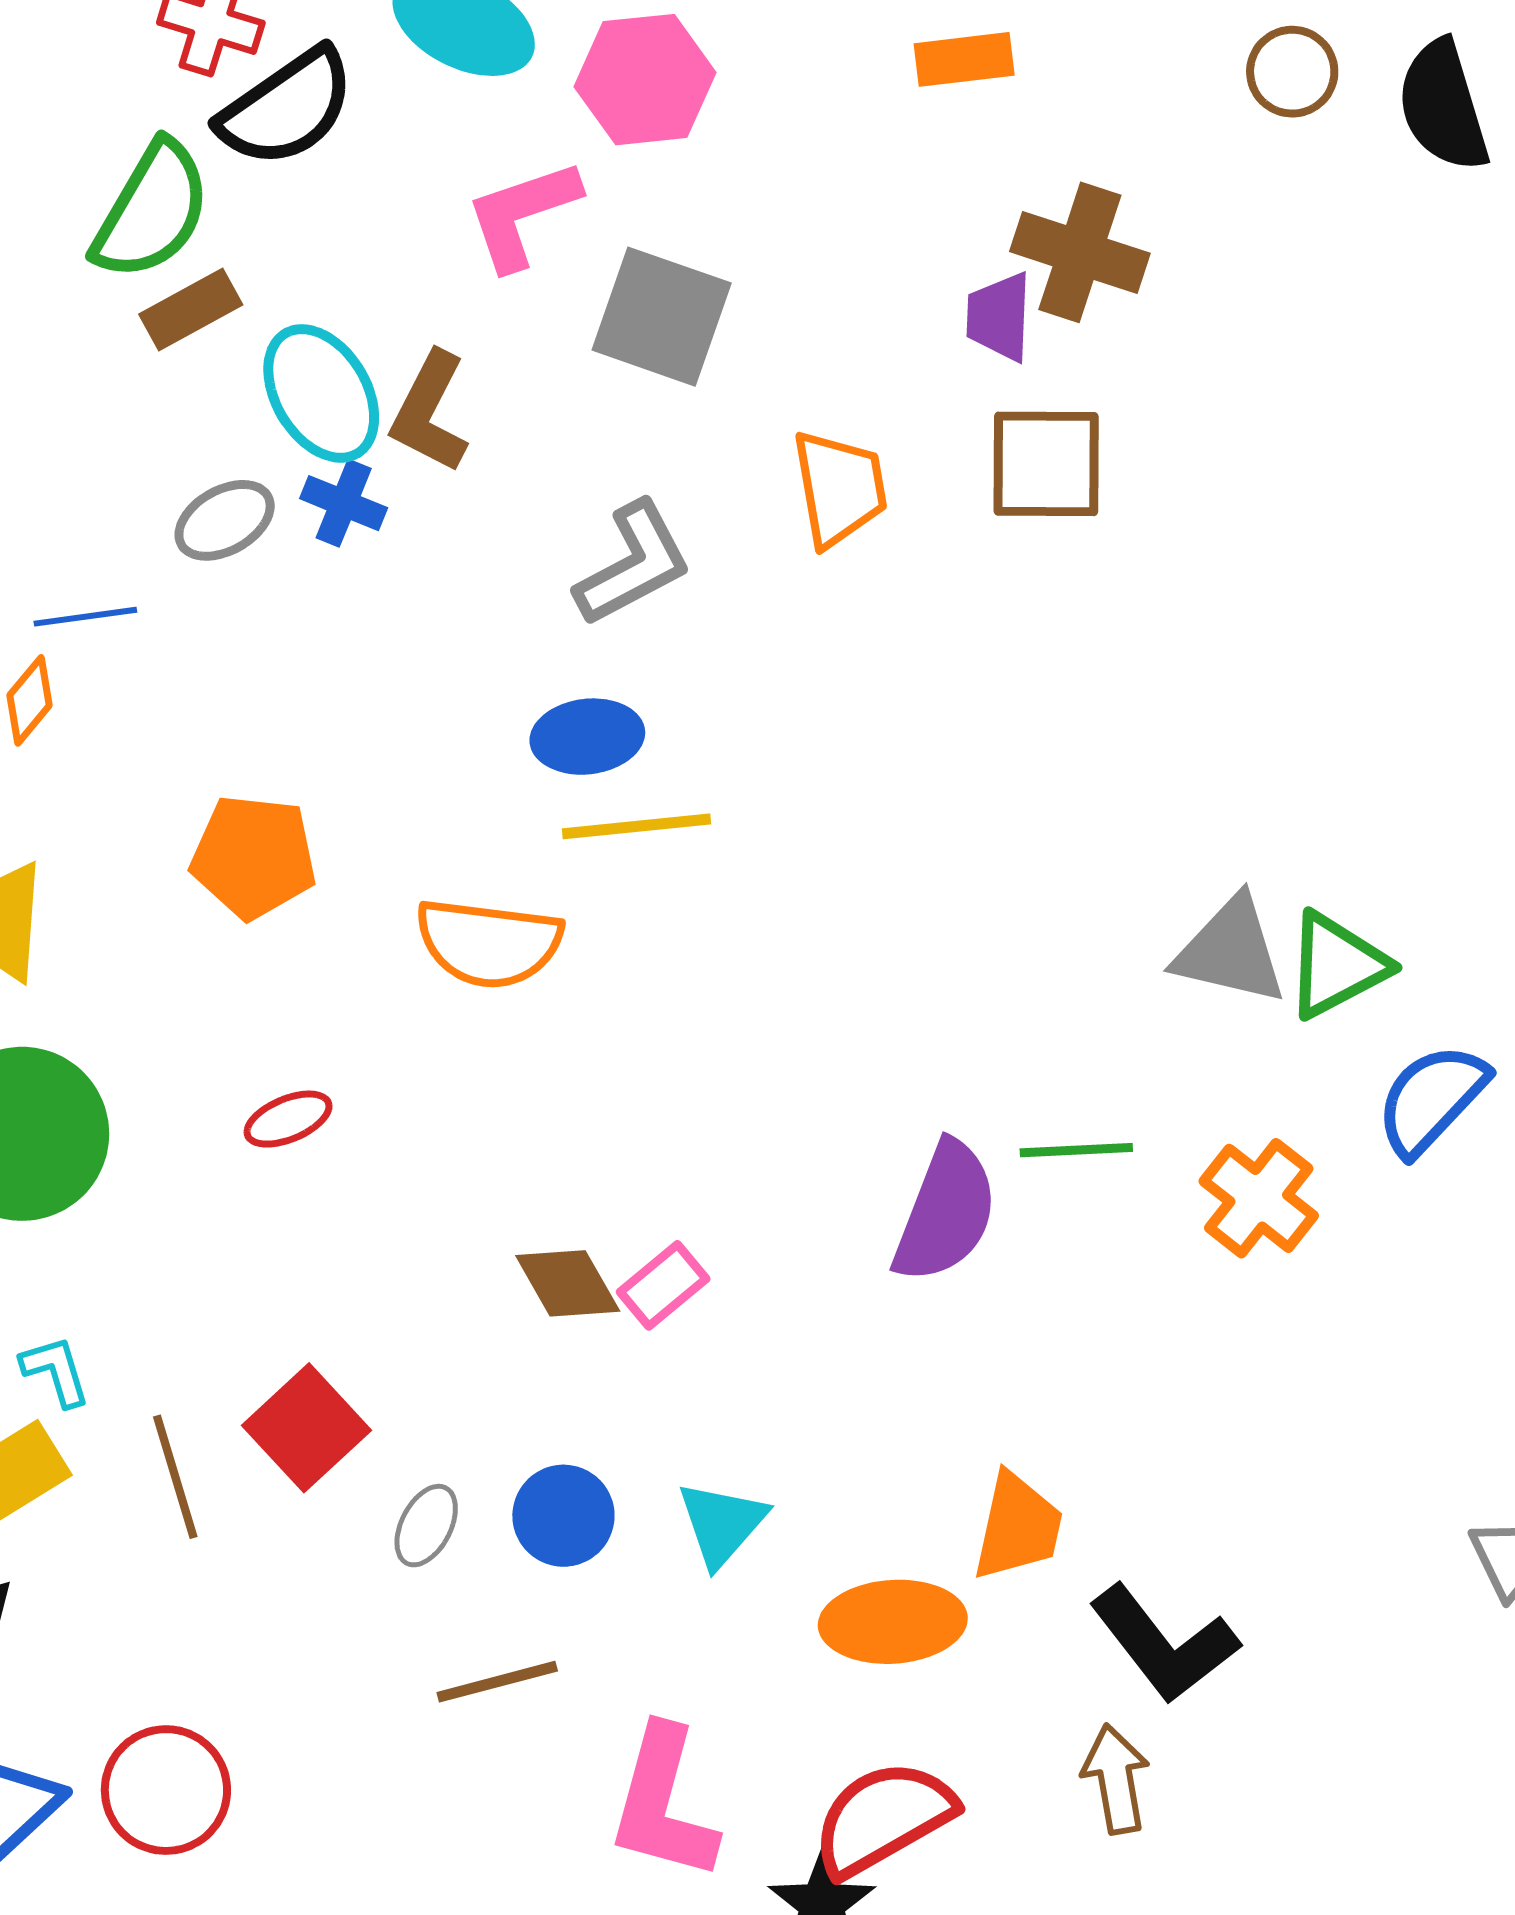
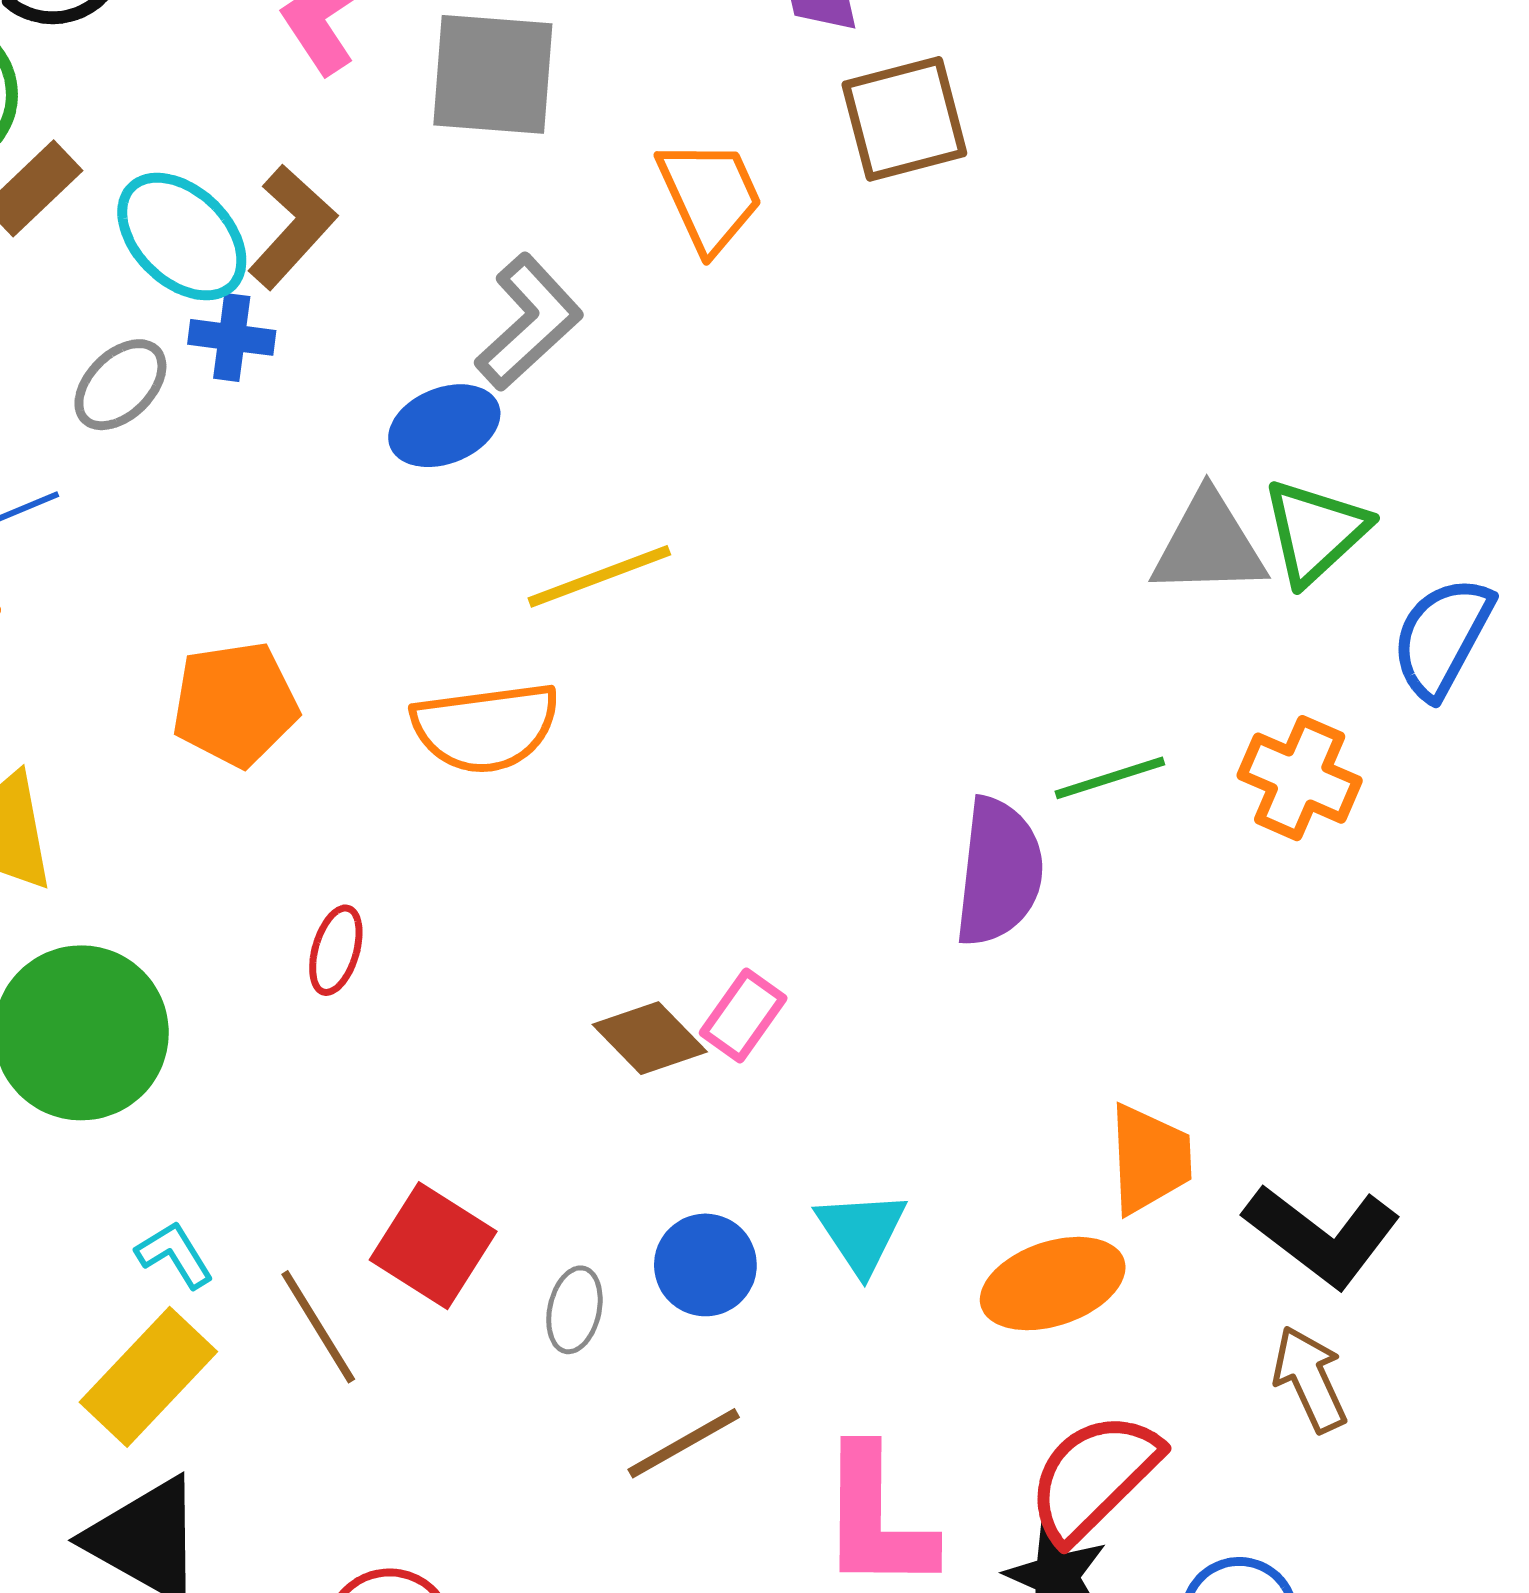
brown L-shape: (430, 412) -> (292, 227), turned -150
blue ellipse: (587, 737) -> (444, 426), moved
red ellipse: (288, 1119) -> (336, 950), turned -36

